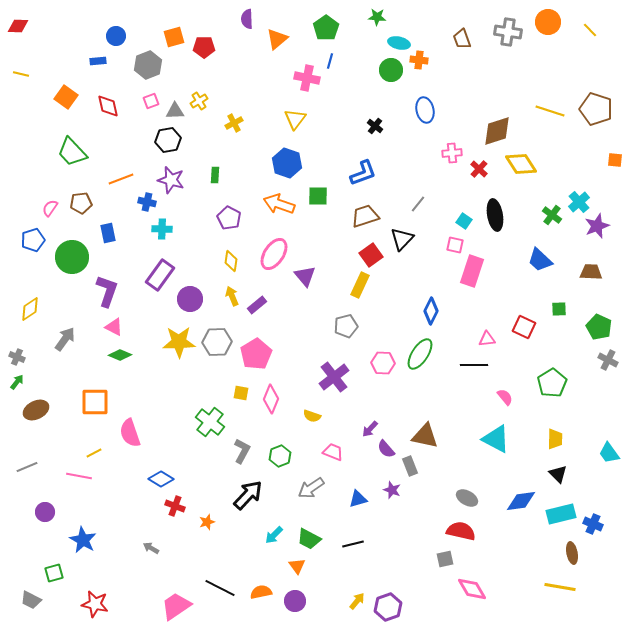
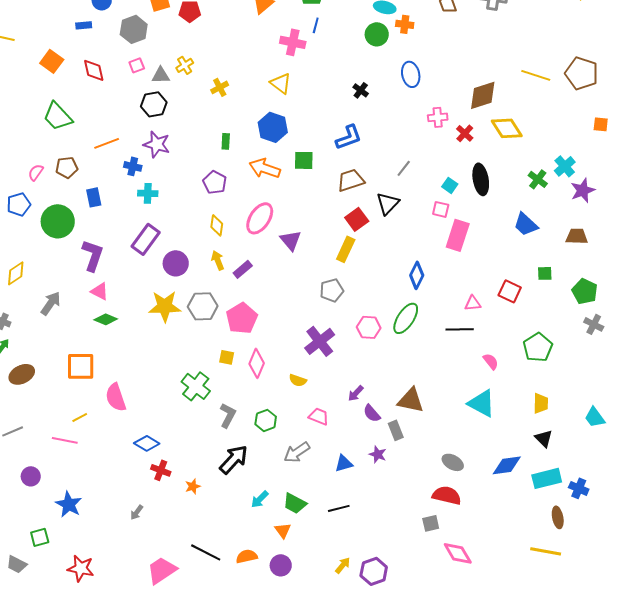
yellow triangle: (295, 119) -> (281, 83), turned -30
green rectangle: (215, 175) -> (226, 141), moved
gray arrow: (151, 548) -> (137, 512), turned -84

